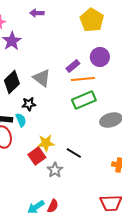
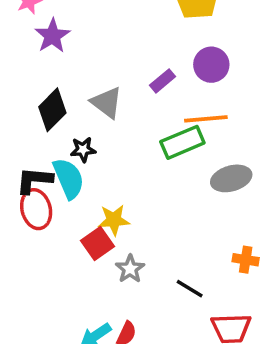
orange line: (83, 79) -> (206, 119), moved
cyan semicircle: (21, 120) -> (69, 178), size x1.6
black line: (74, 153) -> (190, 289), moved

